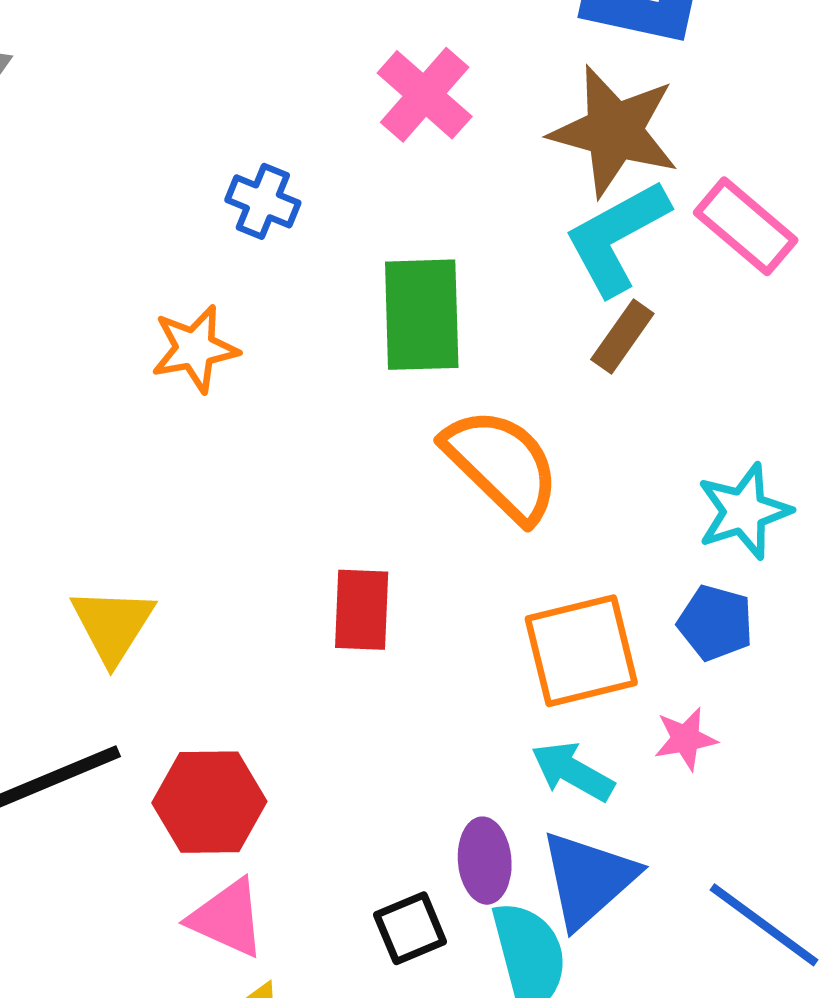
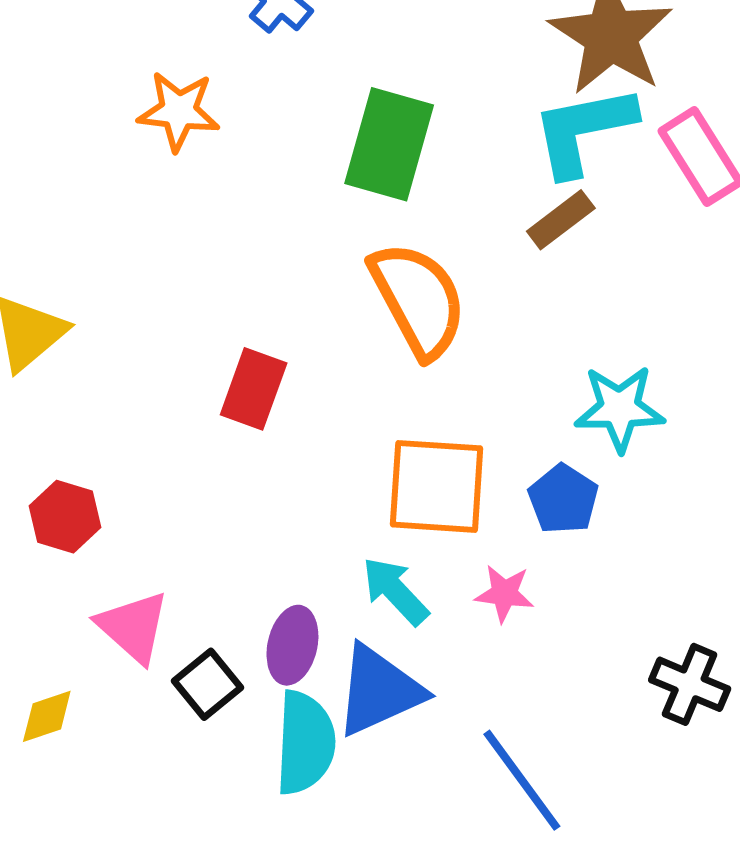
red hexagon: (209, 802) -> (65, 517), size x0.7
pink triangle: (227, 918) -> (133, 627), moved
black square: (410, 928) -> (208, 684), turned -34

